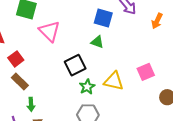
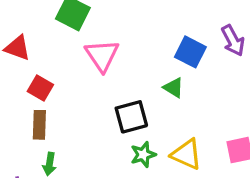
red square: (16, 59) -> (40, 88), turned -35
brown rectangle: (20, 82) -> (39, 125), turned 36

